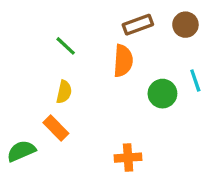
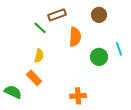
brown rectangle: (138, 25) -> (57, 15), moved
brown circle: (185, 25) -> (99, 15), moved
green semicircle: (21, 151) -> (13, 92), turned 48

